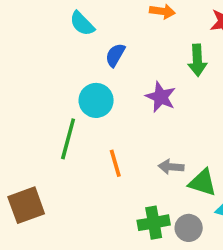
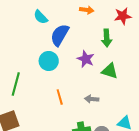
blue semicircle: (115, 55) -> (60, 35), size x1.6
green line: (68, 139) -> (16, 84), moved
green triangle: (203, 183) -> (110, 71), moved

